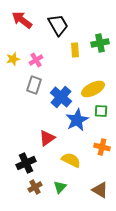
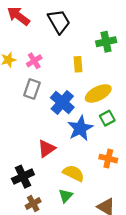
yellow rectangle: (75, 50) -> (78, 64), moved
green square: (101, 111) -> (107, 118), turned -32
green triangle: (60, 187) -> (66, 196), moved

